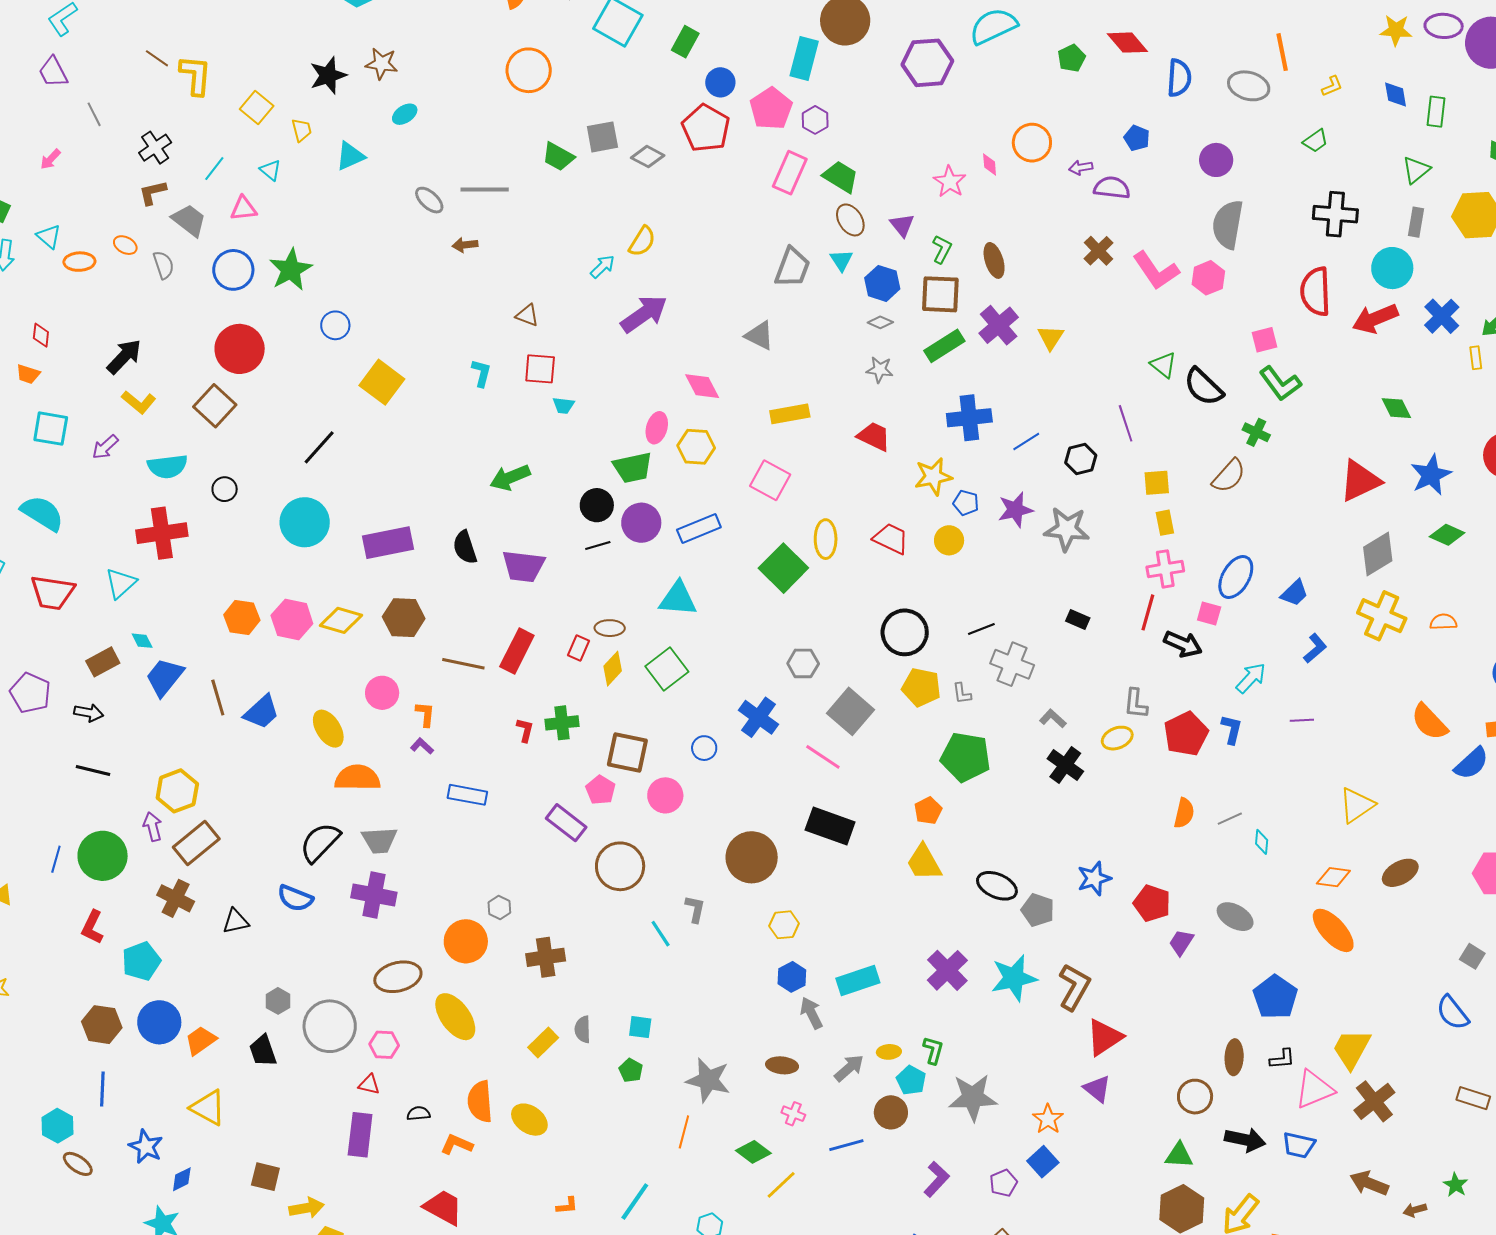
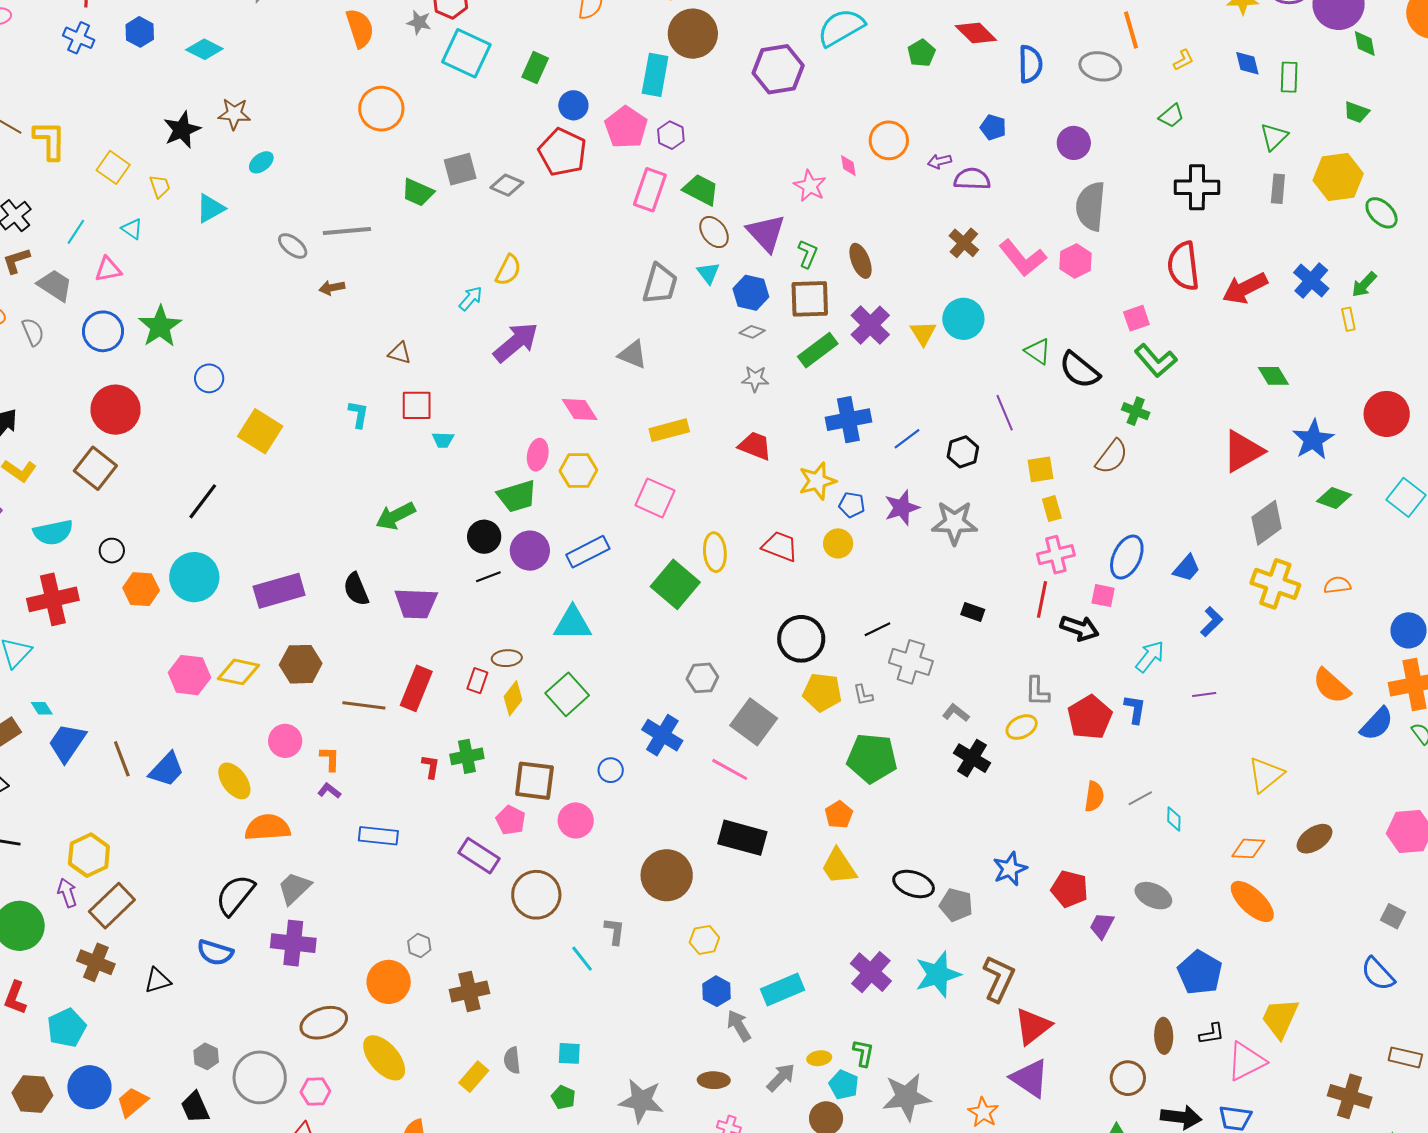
purple triangle: (902, 225) -> (766, 233), size x1.6
cyan circle: (1392, 268) -> (963, 319), moved
orange hexagon: (242, 617) -> (141, 589), moved
gray trapezoid: (379, 840) -> (294, 888), turned 144
purple triangle: (1097, 1089) -> (1030, 1078), size x1.4
brown cross: (1374, 1101) -> (1350, 1096), moved, turned -30

